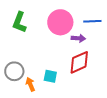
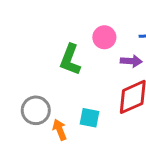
green L-shape: (19, 22) -> (70, 60), moved
pink circle: (60, 22) -> (104, 37), size x0.6

